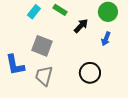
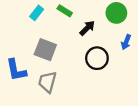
blue arrow: (106, 39) -> (126, 42), moved
black circle: (90, 73) -> (97, 58), moved

